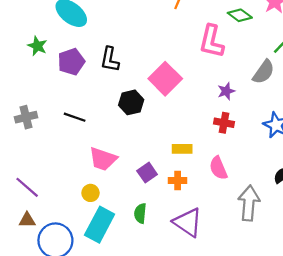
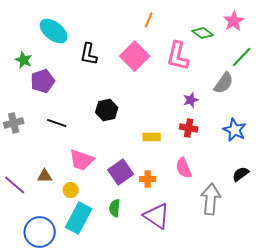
black L-shape: (110, 59) -> (89, 54), moved
purple pentagon: (71, 62) -> (43, 81), moved
pink square: (165, 79) -> (135, 56), moved
yellow rectangle: (182, 149) -> (152, 137), moved
purple square: (147, 173) -> (121, 172), size x1.4
brown triangle: (27, 220) -> (45, 176), moved

